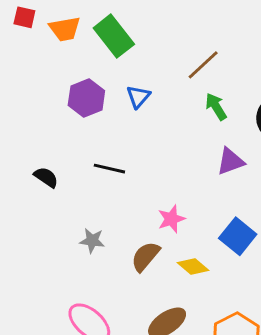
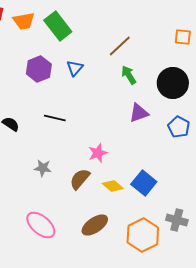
blue square: (238, 236) -> (144, 183), moved

